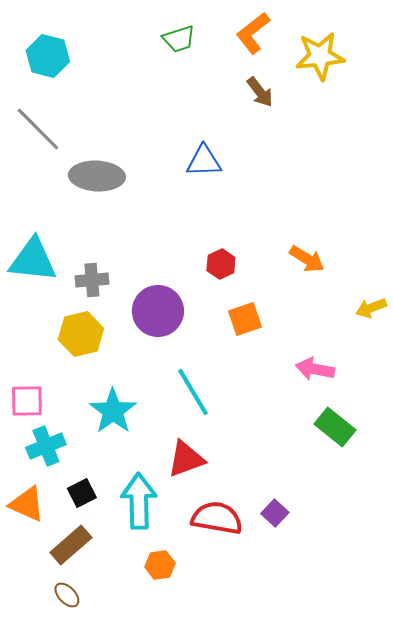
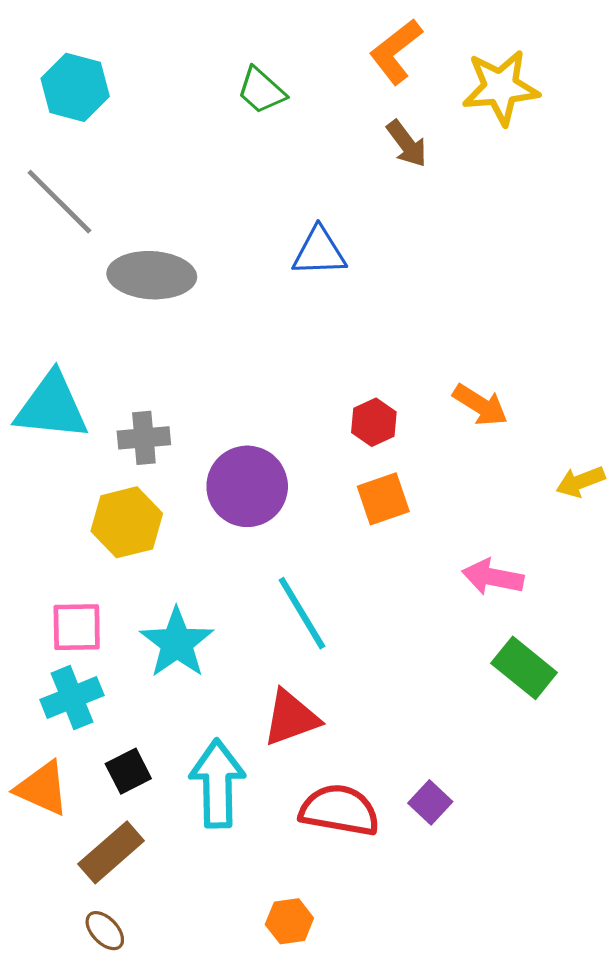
green trapezoid: (179, 39) -> (261, 91), moved, turned 60
red hexagon: (221, 264) -> (374, 422), moved
pink square: (27, 401) -> (77, 627), moved
orange hexagon: (160, 565) -> (289, 921), moved

